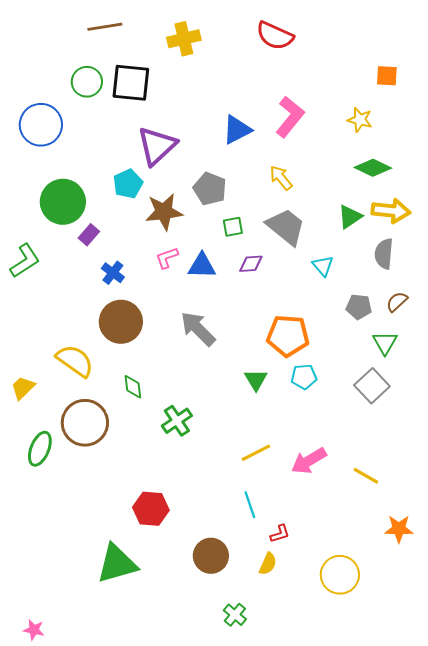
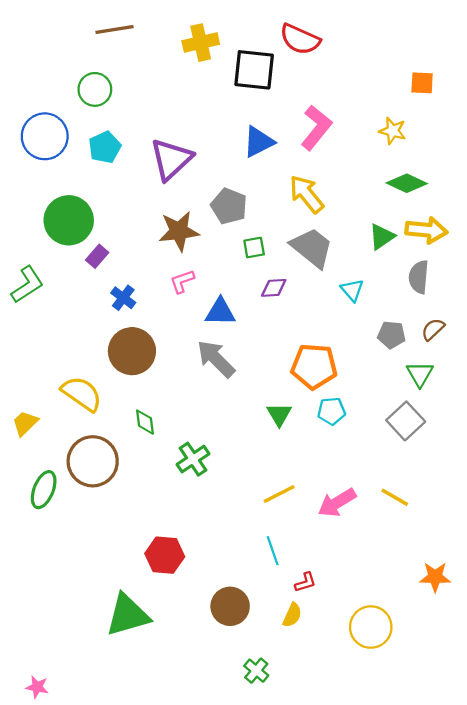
black square: (131, 83) -> (254, 70), moved
yellow arrow: (281, 178) -> (306, 194), size x1.4
cyan pentagon: (128, 184) -> (105, 147), moved
blue triangle: (202, 266) -> (220, 312), moved
yellow line: (366, 476) -> (395, 497), moved

